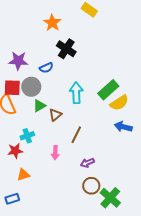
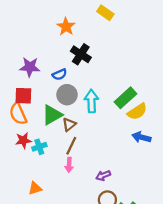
gray circle: (31, 87) -> (67, 95), moved
green triangle: (39, 106) -> (52, 115), size x1.5
brown line: (76, 135) -> (71, 146), moved
red star: (15, 151) -> (23, 140), moved

